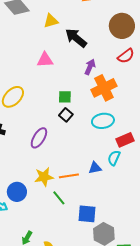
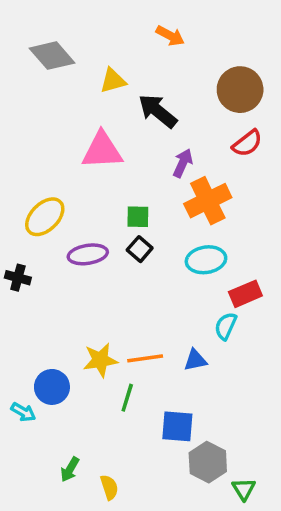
pink triangle: (45, 60) -> (102, 150), size x1.4
purple ellipse: (39, 138) -> (88, 254), moved, turned 50
blue triangle: (95, 168) -> (195, 360), moved
green line: (59, 198) -> (127, 398), turned 56

